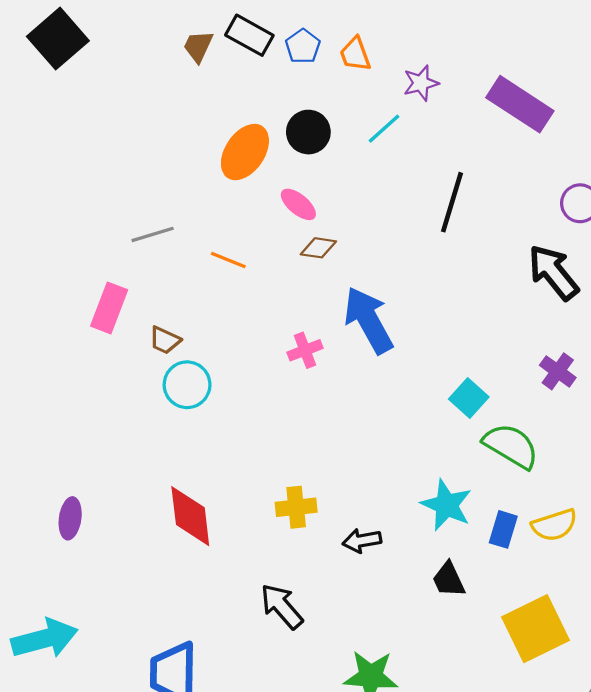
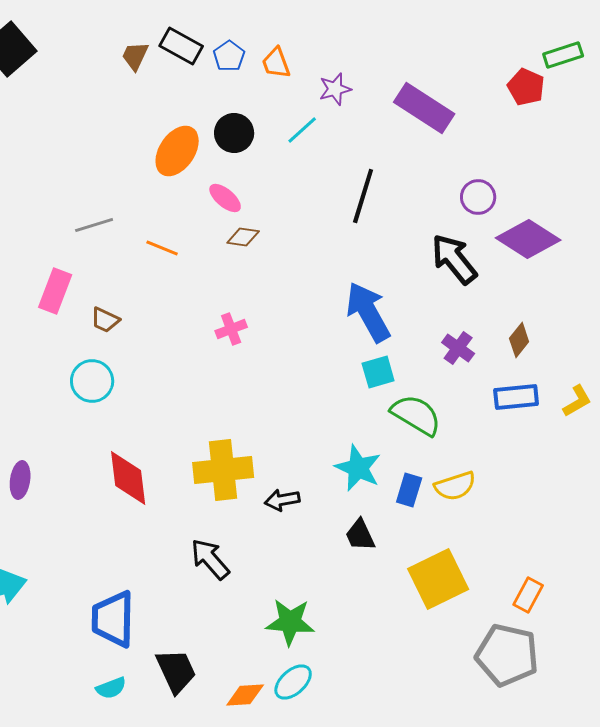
blue arrow: (368, 320) -> (368, 312), moved
cyan circle: (187, 385) -> (92, 381), moved
cyan square: (469, 398) -> (378, 372), turned 32
yellow cross: (296, 507) -> (223, 470), size x1.6

